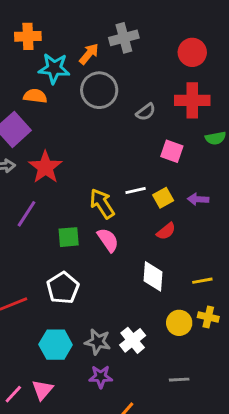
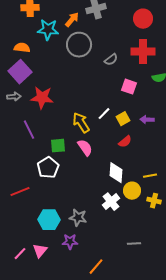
orange semicircle: (35, 96) -> (22, 48), moved
red star: (45, 167) -> (42, 98), turned -30
white line: (136, 191) -> (104, 114), turned -32
purple line: (26, 214) -> (29, 130), turned -60
white pentagon: (63, 288) -> (48, 168), moved
yellow circle: (179, 323) -> (132, 191), moved
white cross: (133, 340) -> (111, 202), moved
purple star: (101, 377) -> (70, 242), moved

